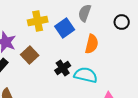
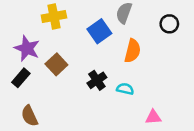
yellow cross: (38, 21) -> (54, 16), moved
cyan semicircle: (86, 75) -> (125, 89), size x0.6

